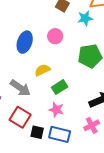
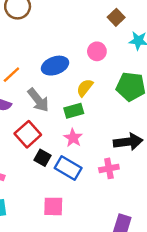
blue ellipse: (25, 42) -> (55, 66), moved, turned 35
yellow semicircle: (42, 70) -> (85, 88), moved, turned -42
green rectangle: (60, 87) -> (74, 111), moved

